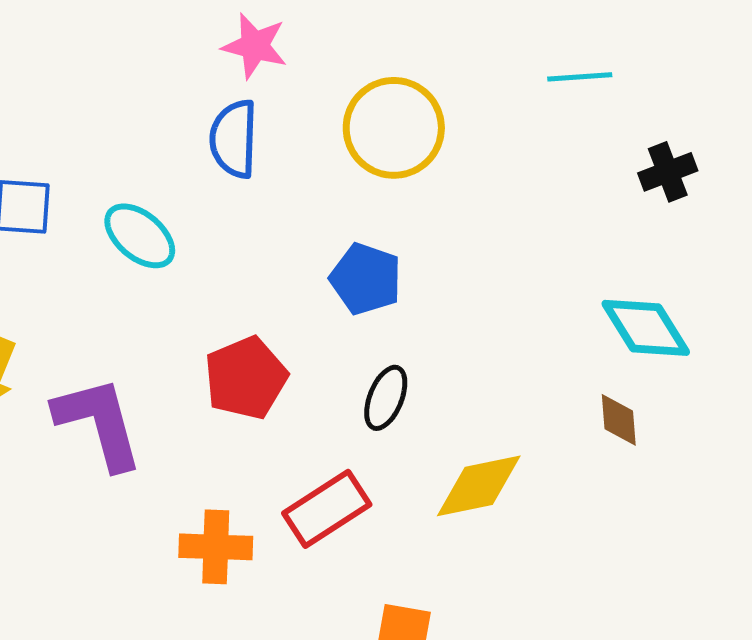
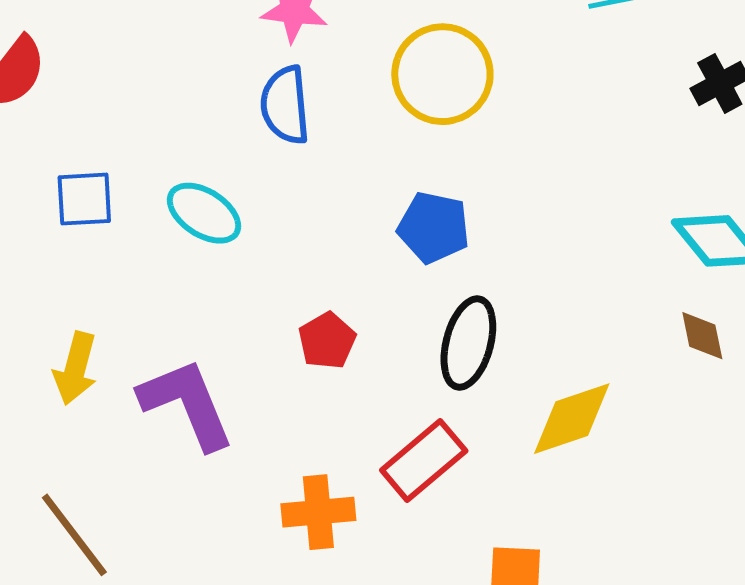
red pentagon: (246, 378) -> (327, 341), size x0.7
black ellipse: (386, 398) -> (468, 343), size x1.4

